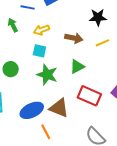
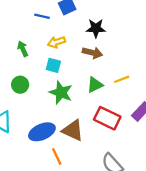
black star: (98, 17) -> (96, 28), moved
green arrow: (13, 25) -> (23, 49), moved
yellow line: (103, 43) -> (122, 79), moved

